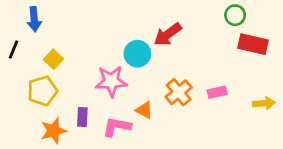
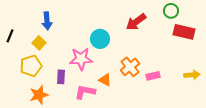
blue arrow: (34, 19) -> (47, 21), moved
red arrow: (168, 34) -> (136, 22), moved
pink rectangle: (217, 92) -> (153, 76), moved
purple rectangle: (82, 117) -> (61, 77), moved

